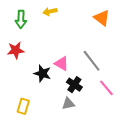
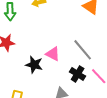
black cross: (74, 85) -> (78, 74), moved

